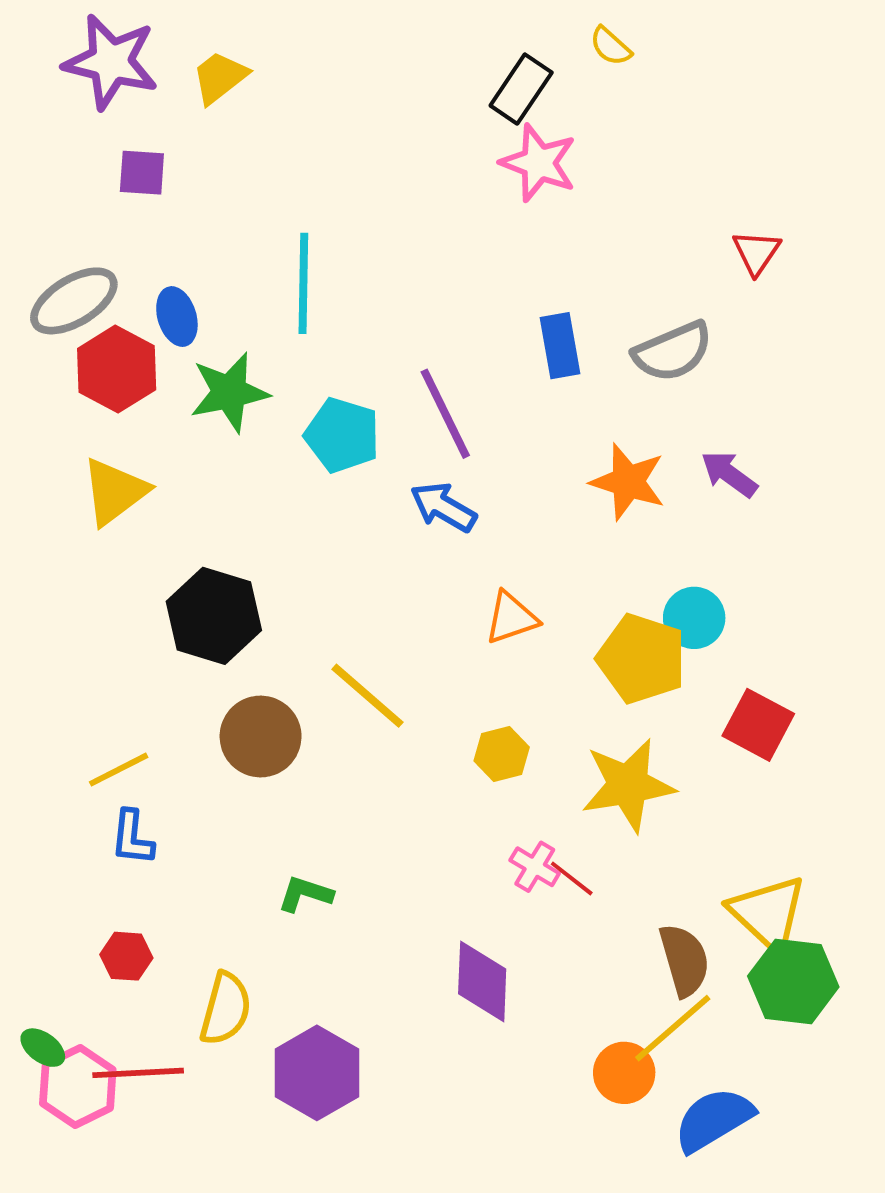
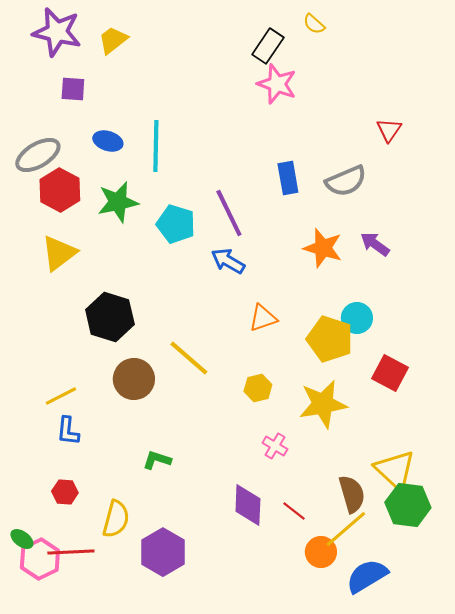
blue ellipse: (177, 317) -> (108, 141), moved, turned -56
red line: (572, 878) -> (294, 511), moved

